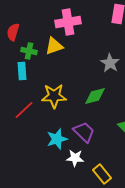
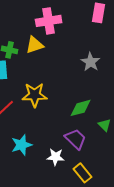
green diamond: (95, 96) -> (81, 108), moved
purple trapezoid: (84, 132) -> (76, 139), moved
cyan star: (57, 139) -> (22, 145), moved

